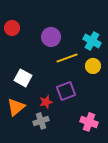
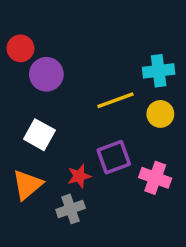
purple circle: (51, 37) -> (46, 74), moved
cyan cross: (92, 41) -> (159, 71), turned -36
pink cross: (89, 122) -> (155, 178), moved

